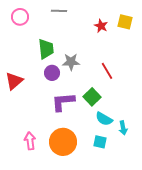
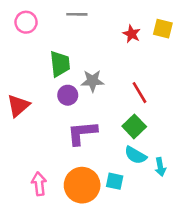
green square: (92, 97) -> (134, 126), moved
cyan square: (100, 142) -> (115, 181), moved

